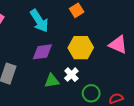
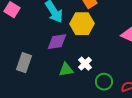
yellow hexagon: (81, 48) -> (82, 24), moved

